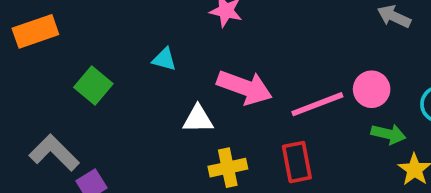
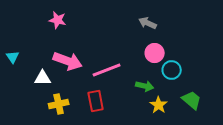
cyan triangle: (164, 59) -> (13, 57), moved, turned 40
pink circle: (372, 89) -> (155, 53), moved

